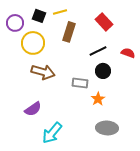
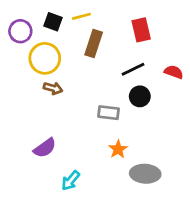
red rectangle: (104, 22) -> (141, 30), turned 30
brown arrow: (43, 72) -> (53, 88), moved, size x0.6
orange star: (98, 99) -> (118, 149), moved
cyan arrow: (52, 133) -> (71, 181), size x0.7

